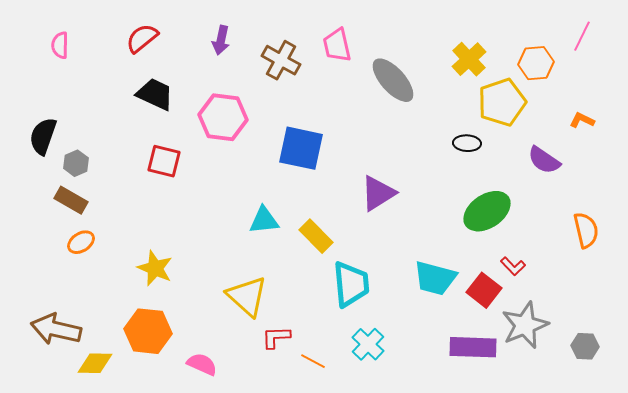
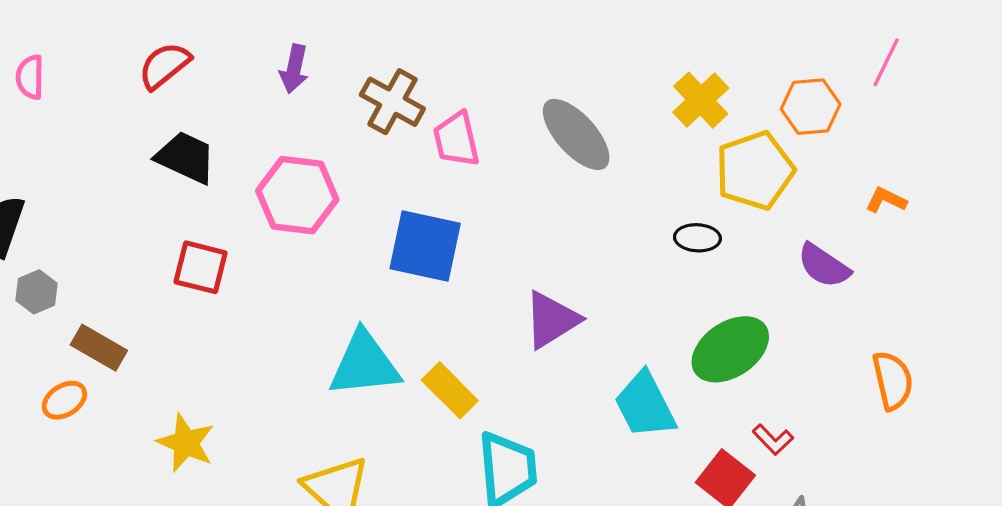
pink trapezoid: (337, 45) -> (456, 139), moved
gray hexagon: (76, 163) -> (37, 292), moved
brown rectangle: (71, 200) -> (99, 348), moved
cyan triangle: (264, 220) -> (365, 364), size x1.5
cyan trapezoid: (435, 278) -> (645, 405), moved, turned 48

